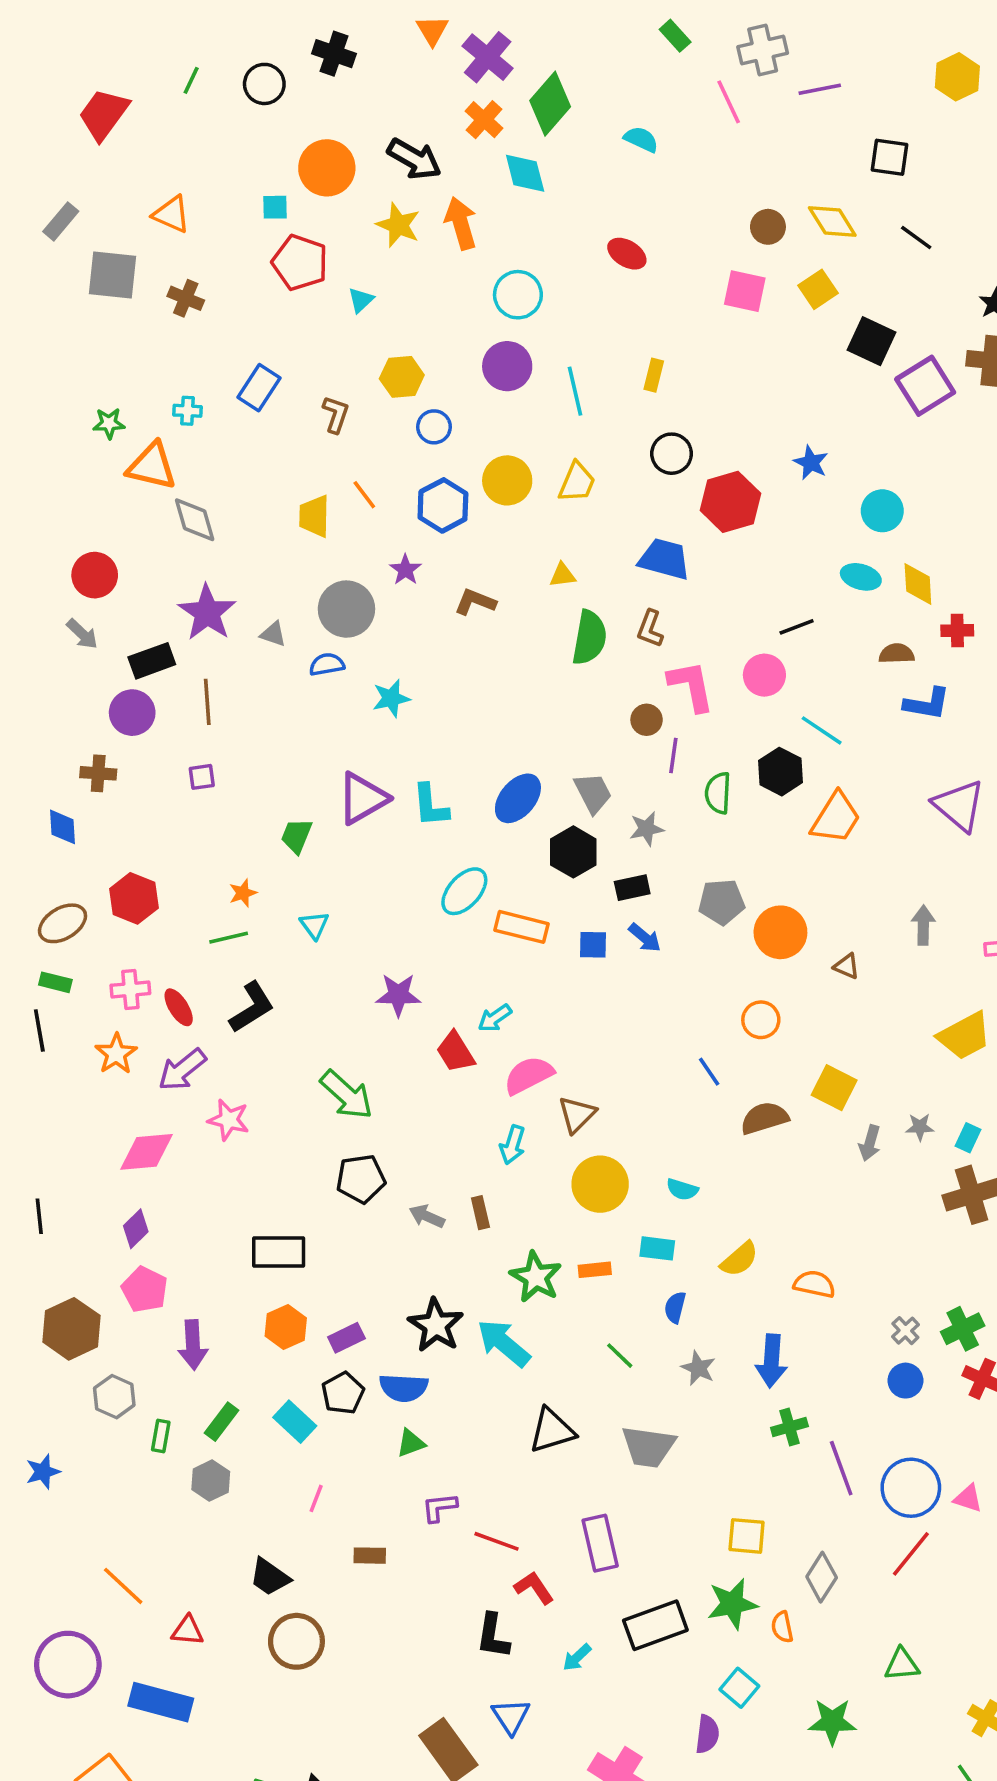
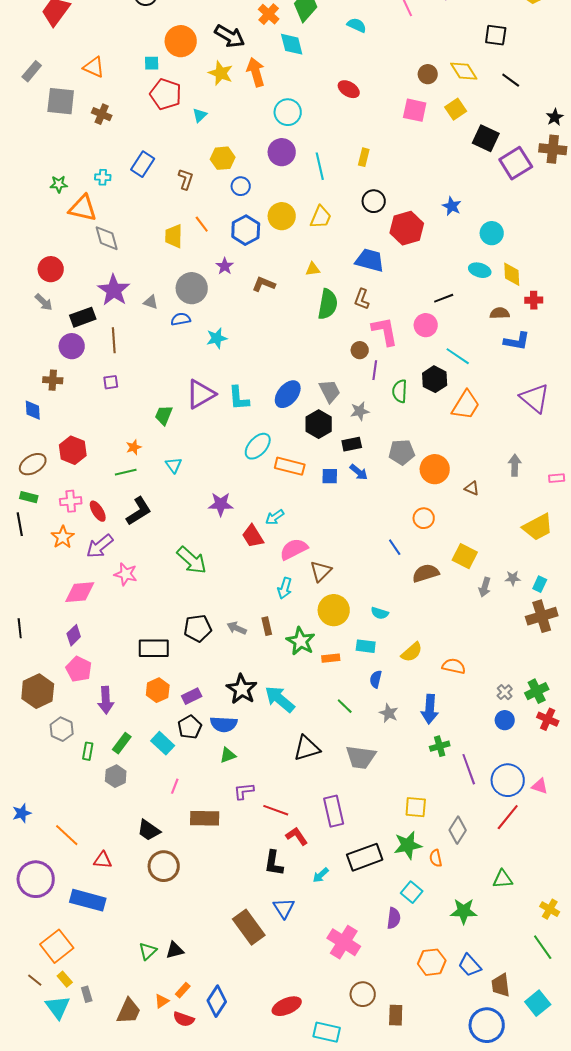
black pentagon: (361, 1179) -> (198, 628), moved
green star: (536, 1277) -> (301, 641), moved
blue star: (43, 1472) -> (22, 813), moved
brown rectangle: (370, 1556) -> (205, 818), size x1.6

